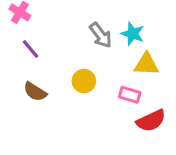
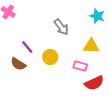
cyan star: (133, 34) -> (97, 16), moved
purple line: (31, 49) -> (27, 47), moved

